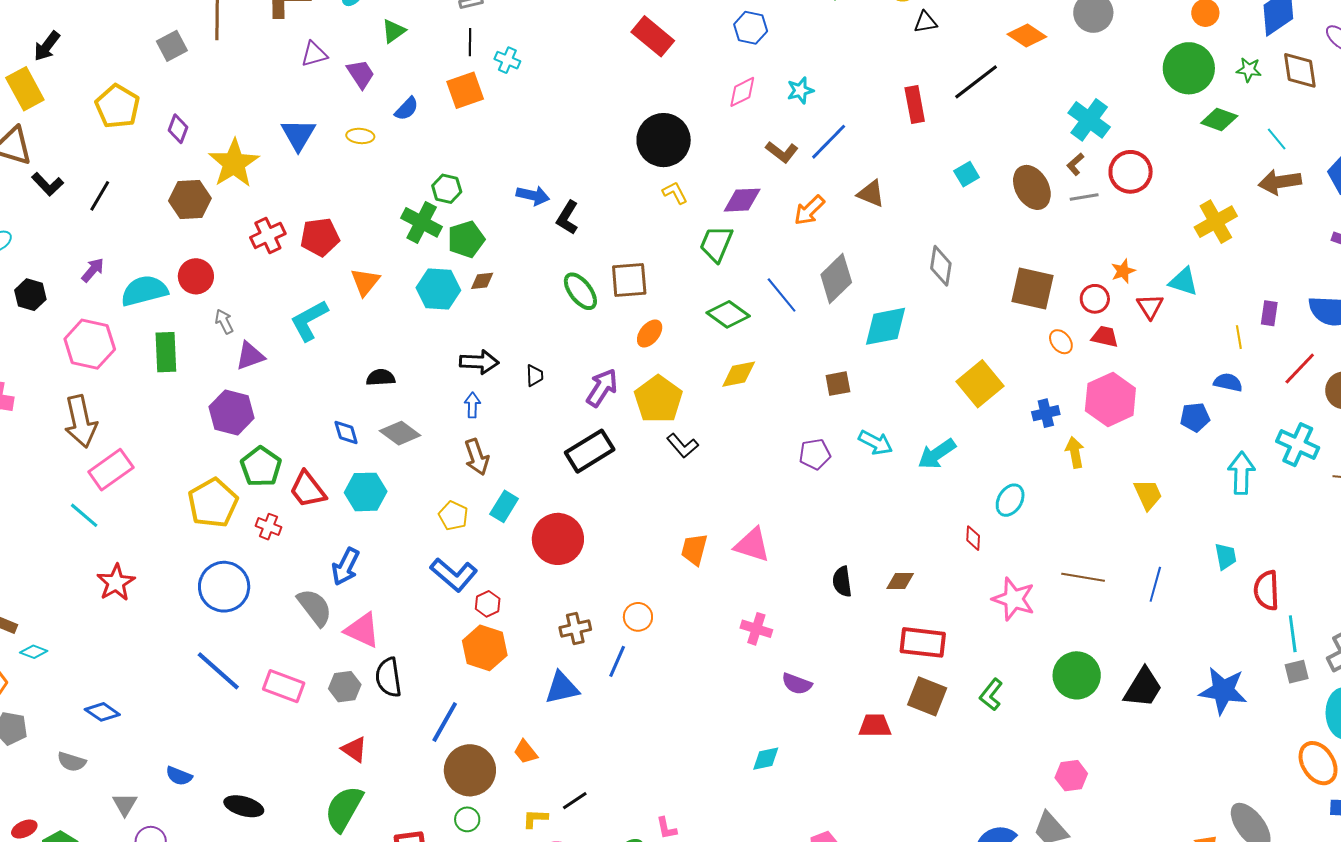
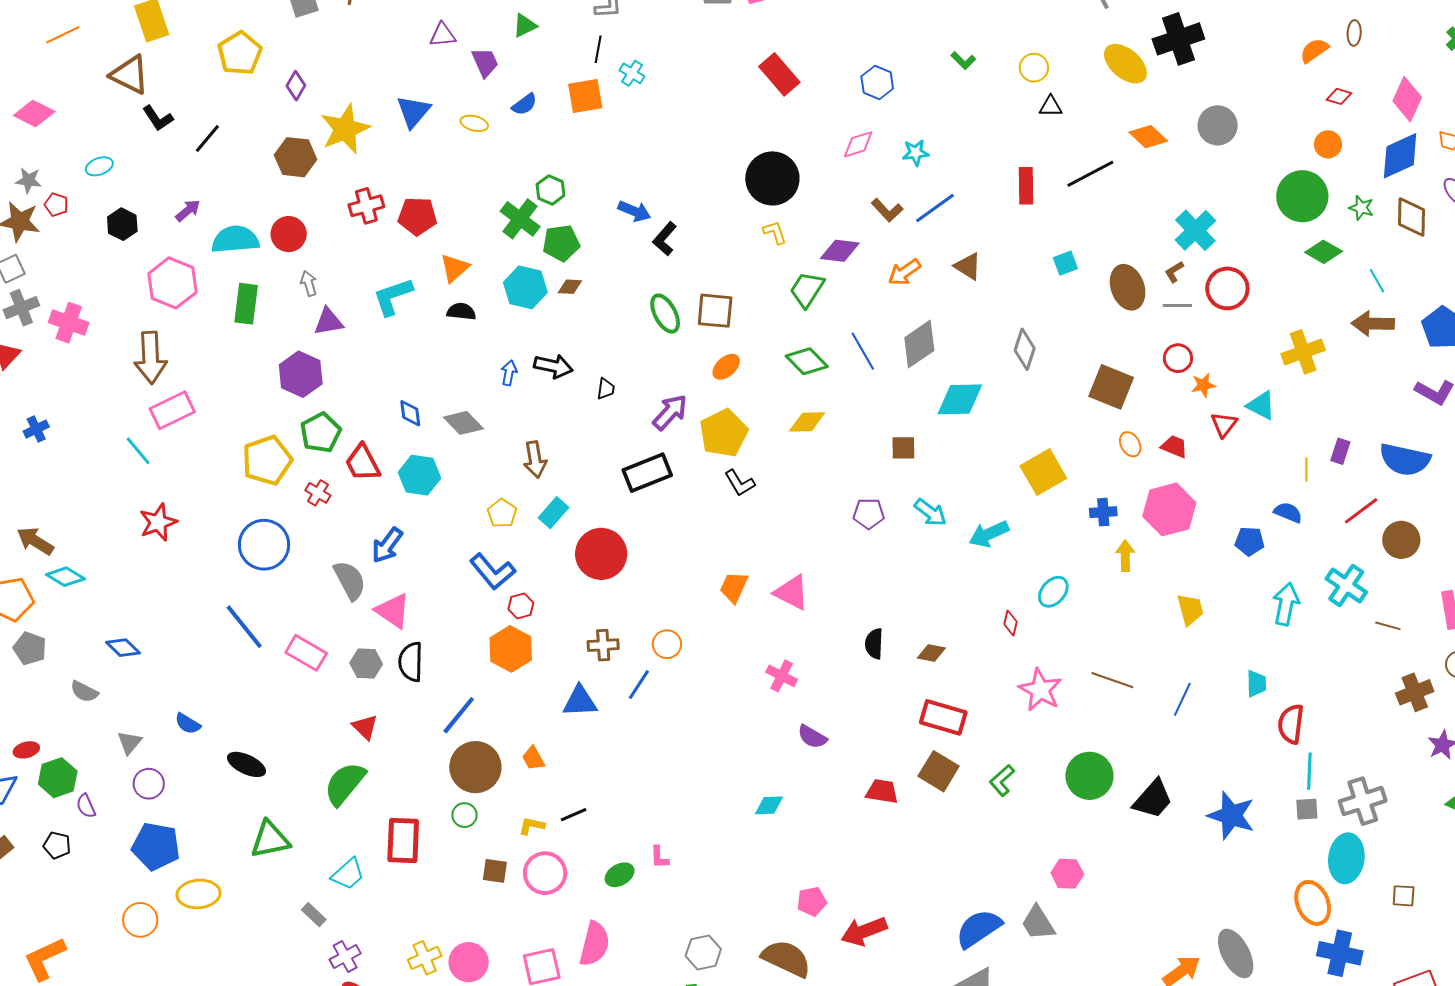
red circle: (1095, 299) -> (1178, 358), moved
black semicircle: (381, 378) -> (461, 311), moved
blue arrow: (472, 405) -> (509, 373), moved
cyan diamond: (34, 652) -> (65, 577), size x1.4

